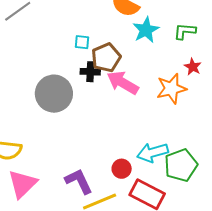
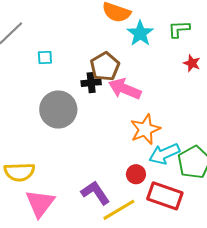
cyan square: (82, 42) -> (45, 57), moved
orange star: (171, 89) -> (145, 129), moved

